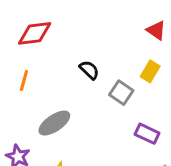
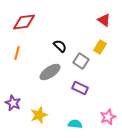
gray ellipse: (54, 123) -> (50, 72), moved
purple rectangle: (147, 134) -> (80, 88), moved

